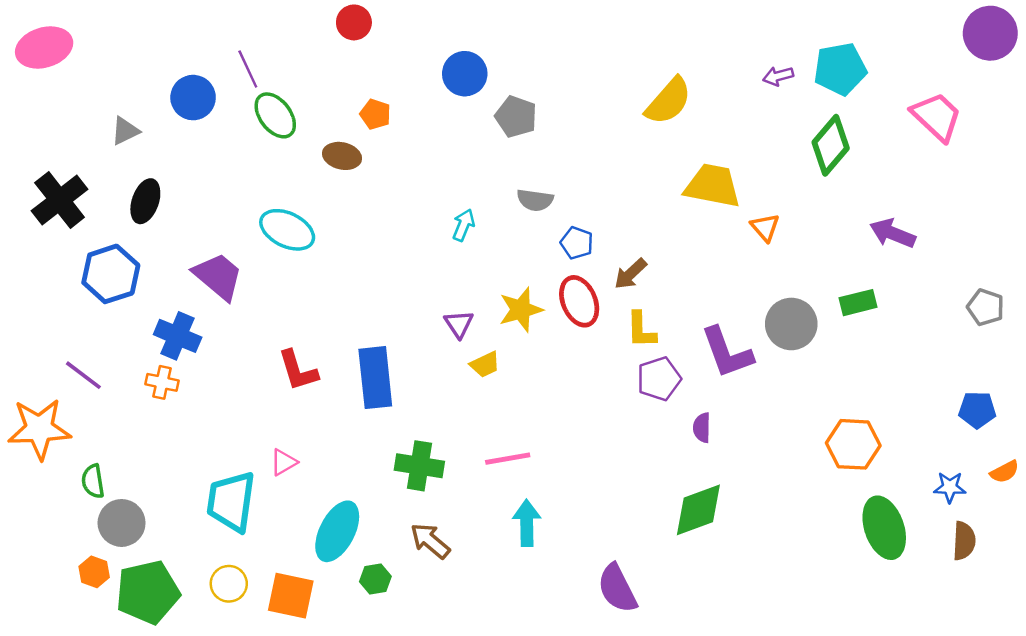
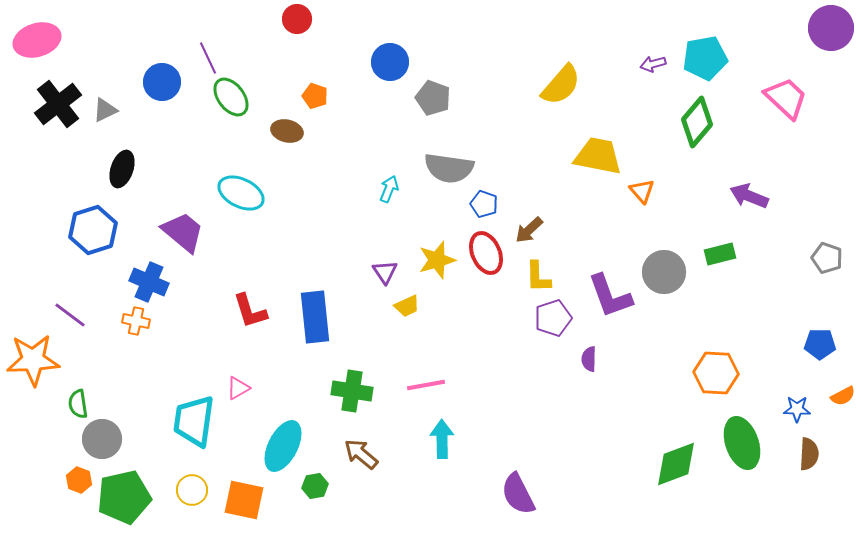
black cross: (60, 200) -> (58, 104), moved
gray semicircle: (535, 200) -> (449, 168), size x1.6
green diamond: (698, 510) -> (676, 464), moved

